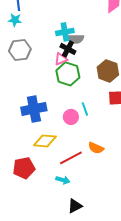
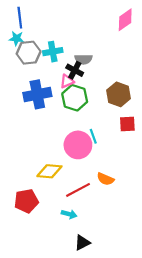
cyan cross: (65, 32) -> (53, 52), moved
gray hexagon: (20, 50) -> (29, 53), moved
blue cross: (34, 109) -> (37, 94), moved
pink circle: (71, 117) -> (78, 145), size x1.6

